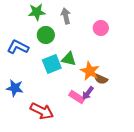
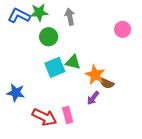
pink circle: (101, 28) -> (123, 29), moved
blue L-shape: (18, 47) -> (19, 16), moved
pink rectangle: (77, 97) -> (68, 115), moved, turned 42

